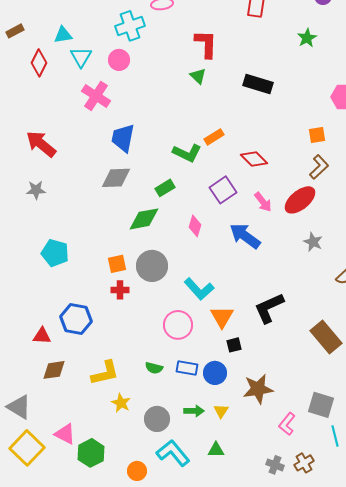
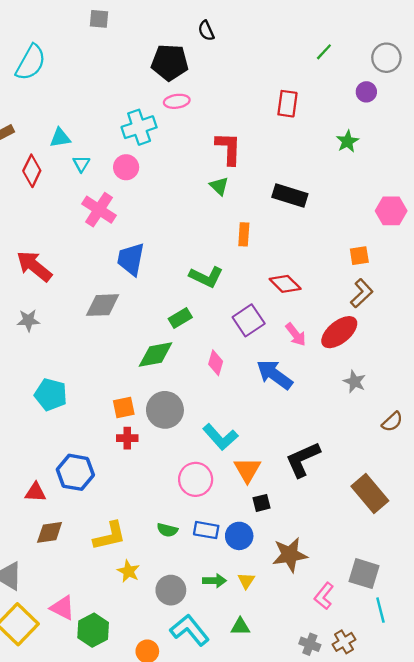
cyan triangle: (81, 57) -> (81, 164), size x0.7
orange rectangle: (214, 137) -> (244, 234), moved, turned -54
gray diamond: (116, 178) -> (103, 305), moved

